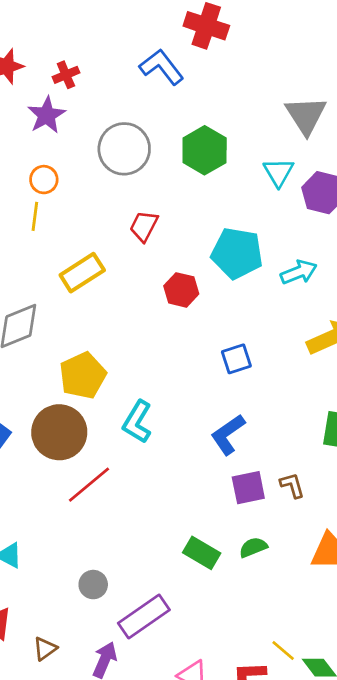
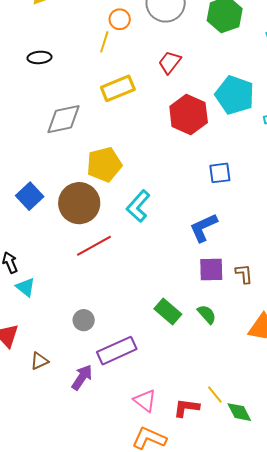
orange circle: (44, 180) -> (120, 19), moved
yellow line: (35, 216) -> (104, 42), moved
red hexagon: (181, 290) -> (189, 115), size x1.5
green semicircle: (253, 547) -> (207, 314), turned 60

